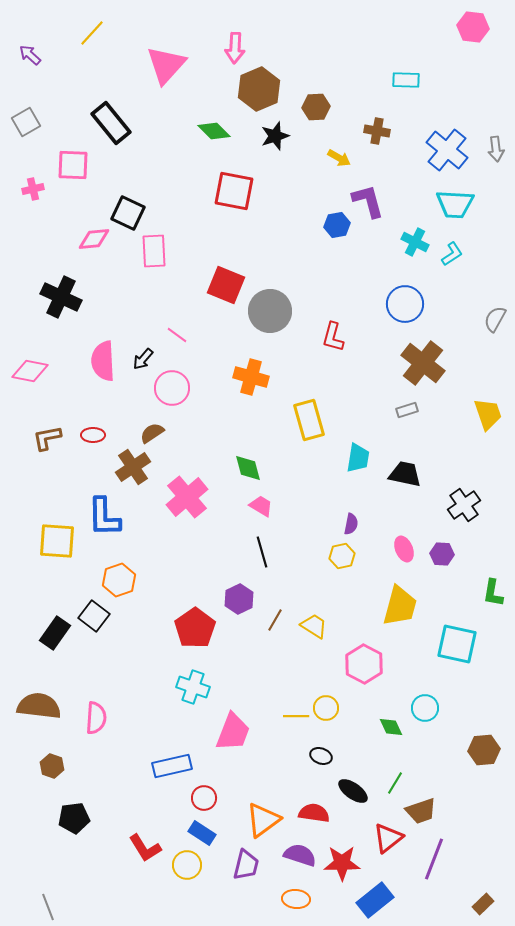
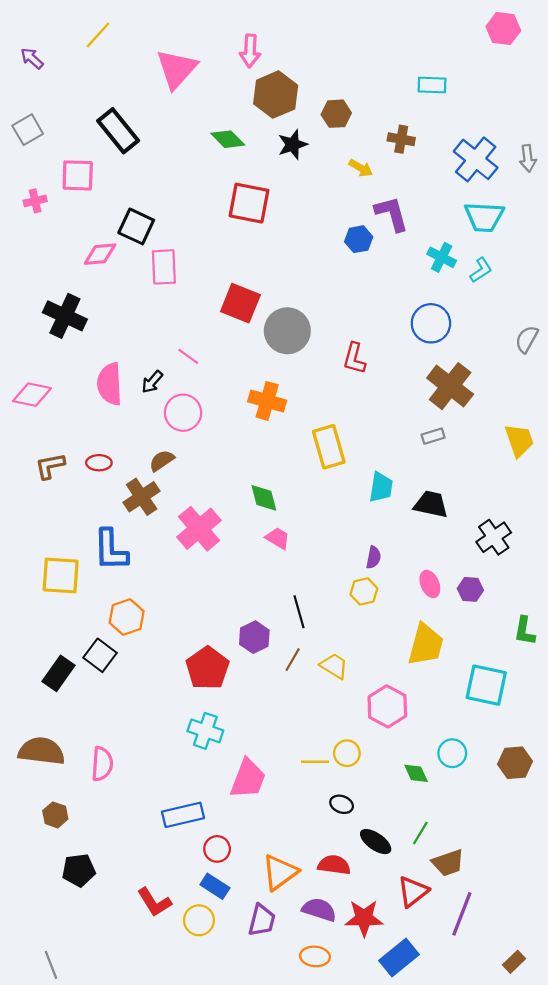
black line: (262, 552) -> (299, 612), moved
brown hexagon: (484, 750) -> (515, 763), moved

